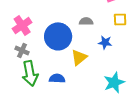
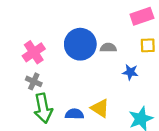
blue circle: (58, 36) -> (80, 44), moved
yellow triangle: (79, 57) -> (100, 108), moved, turned -48

